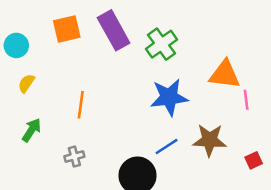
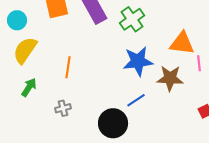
yellow semicircle: (26, 83) -> (25, 50), size x1.8
brown star: (209, 140) -> (170, 78), moved

